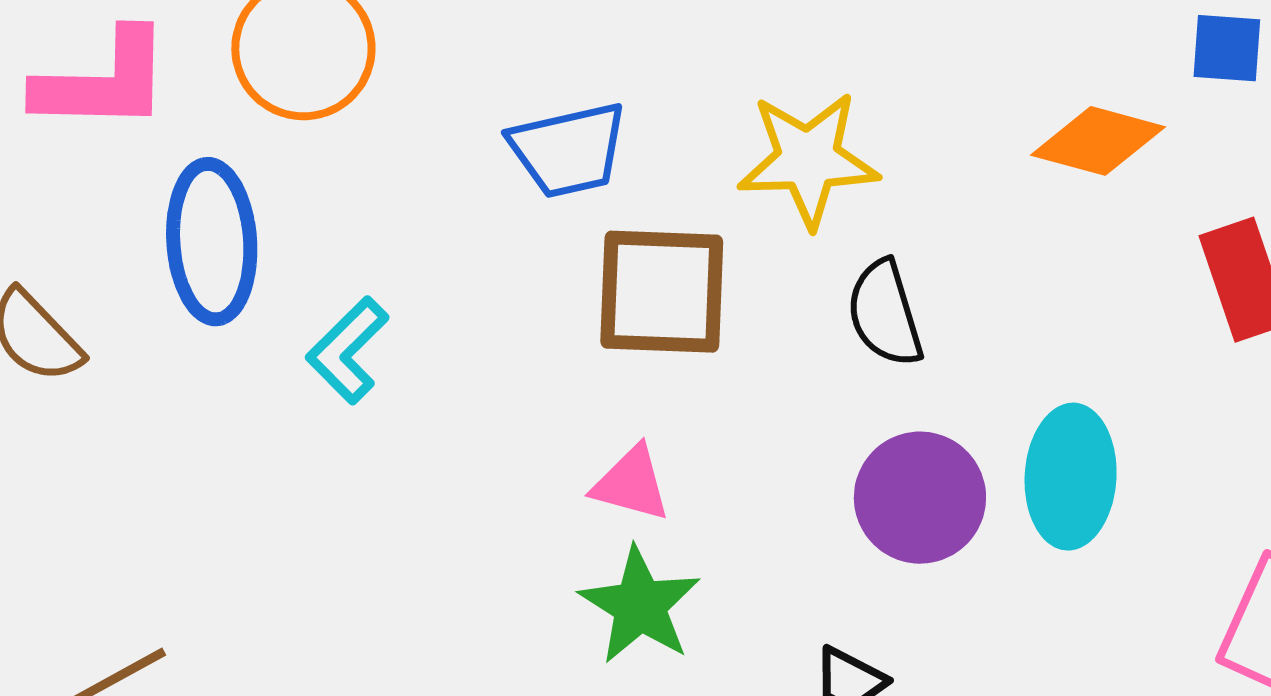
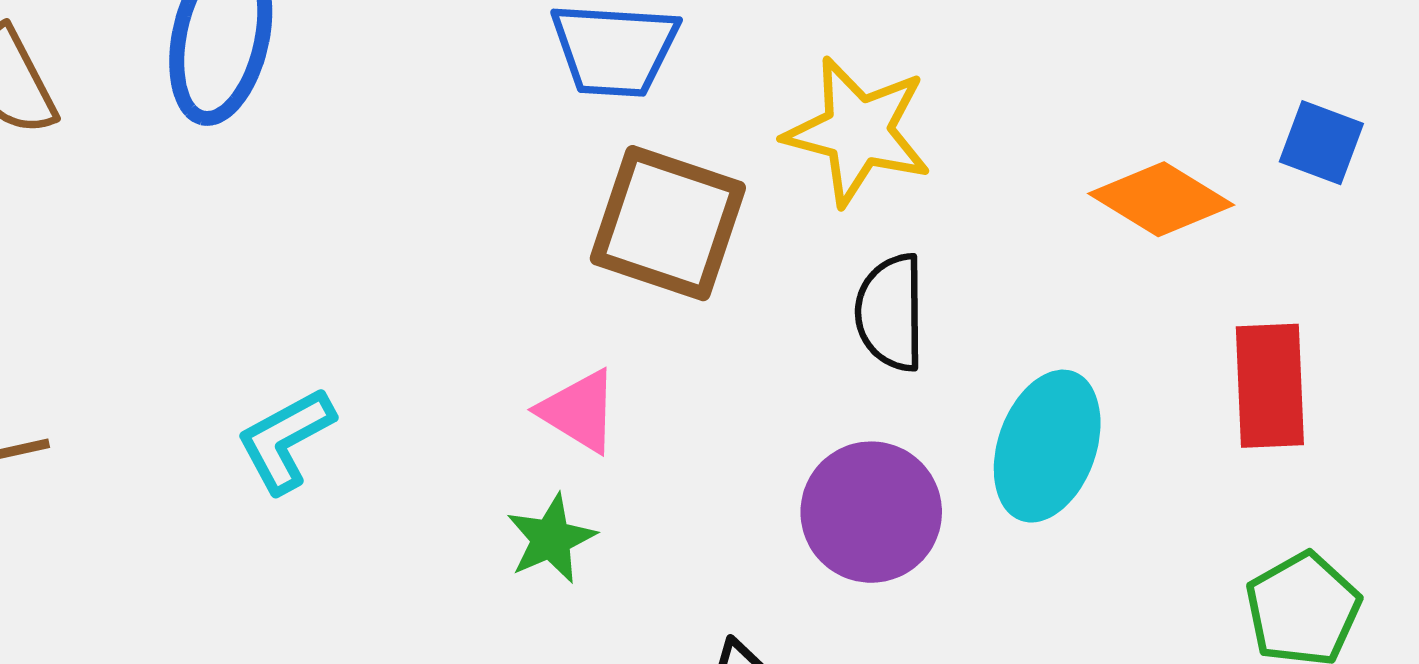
cyan L-shape: (348, 350) -> (286, 440), moved
cyan ellipse: (1071, 477) -> (1047, 446), moved
green star: (640, 606) -> (551, 539), size x0.7

